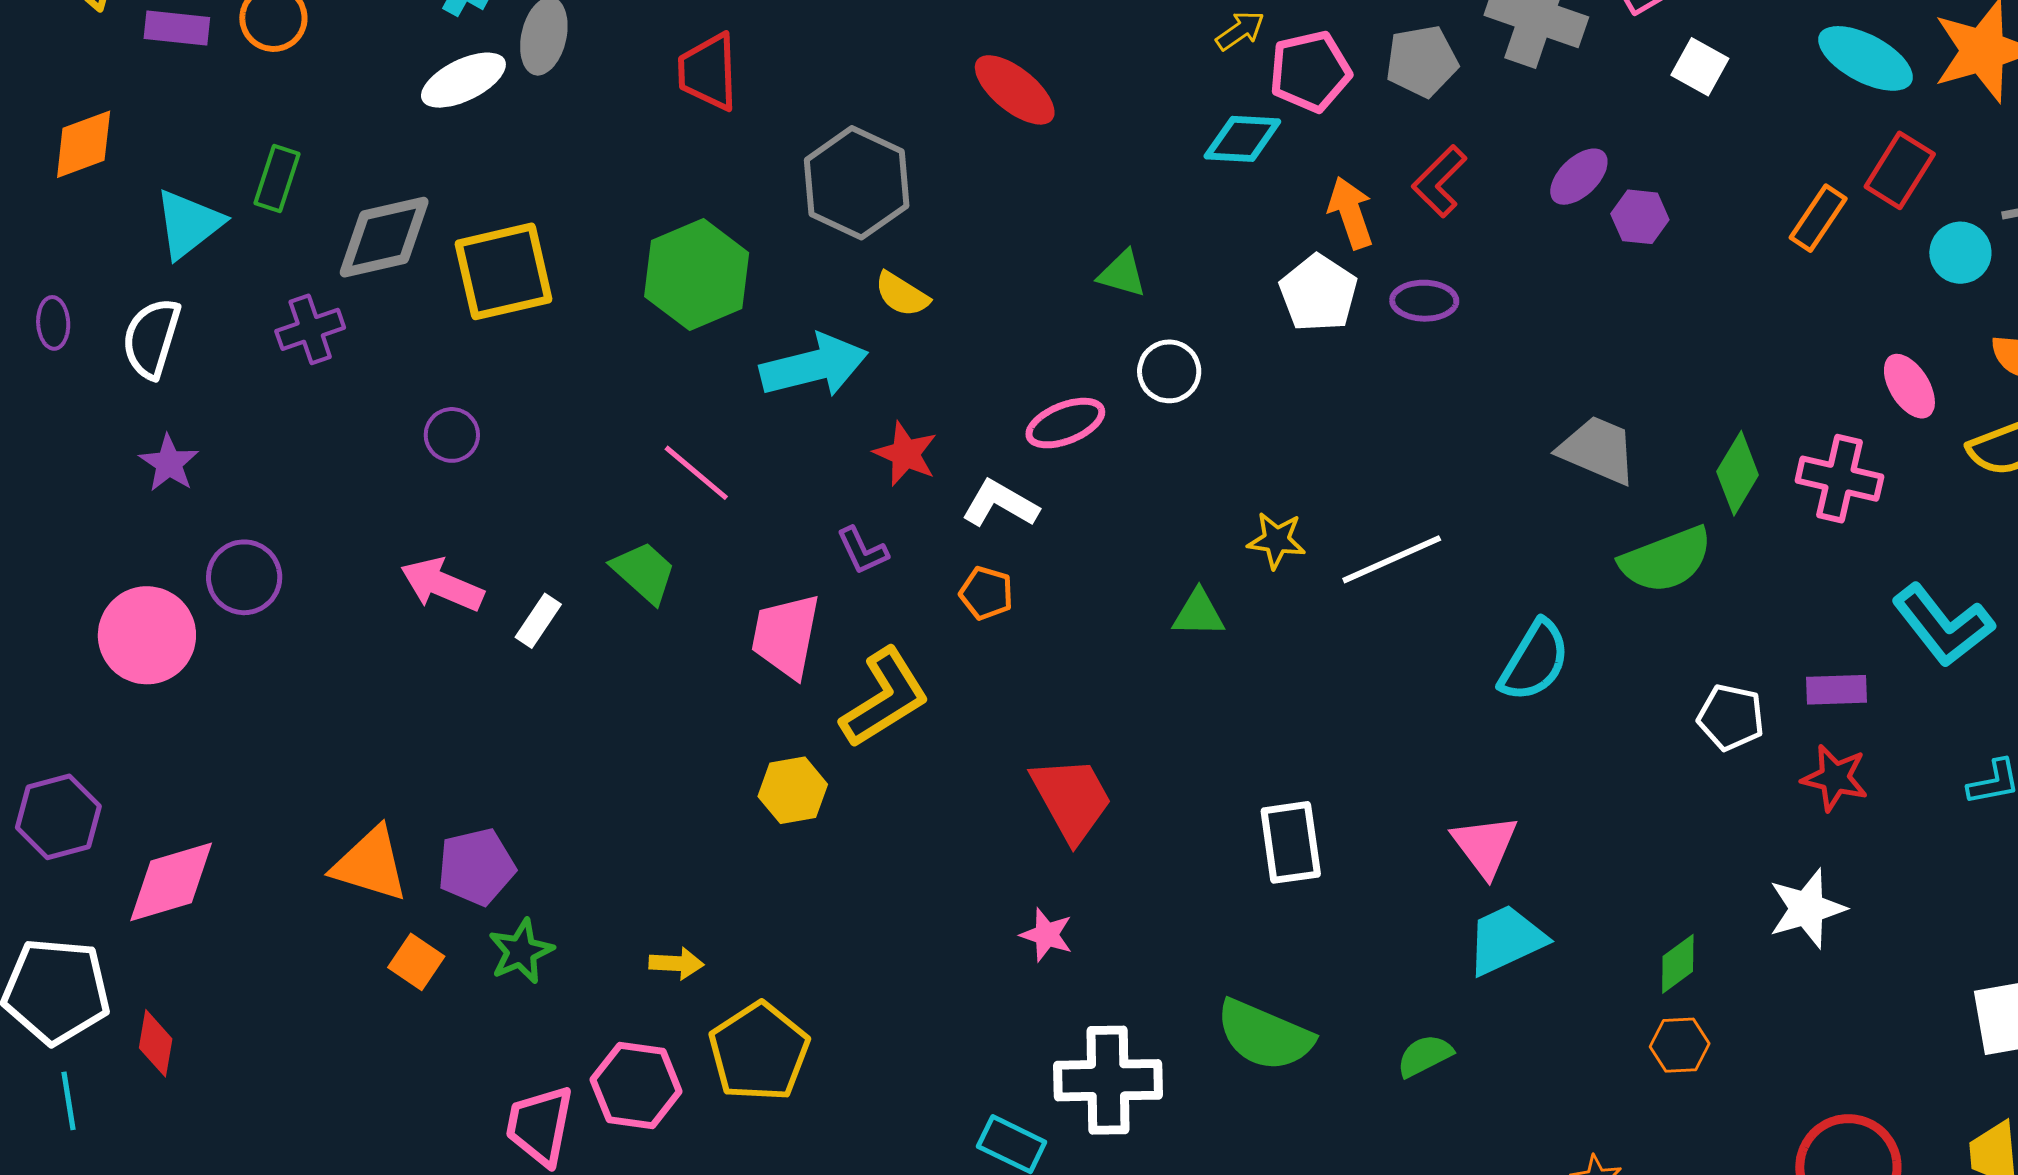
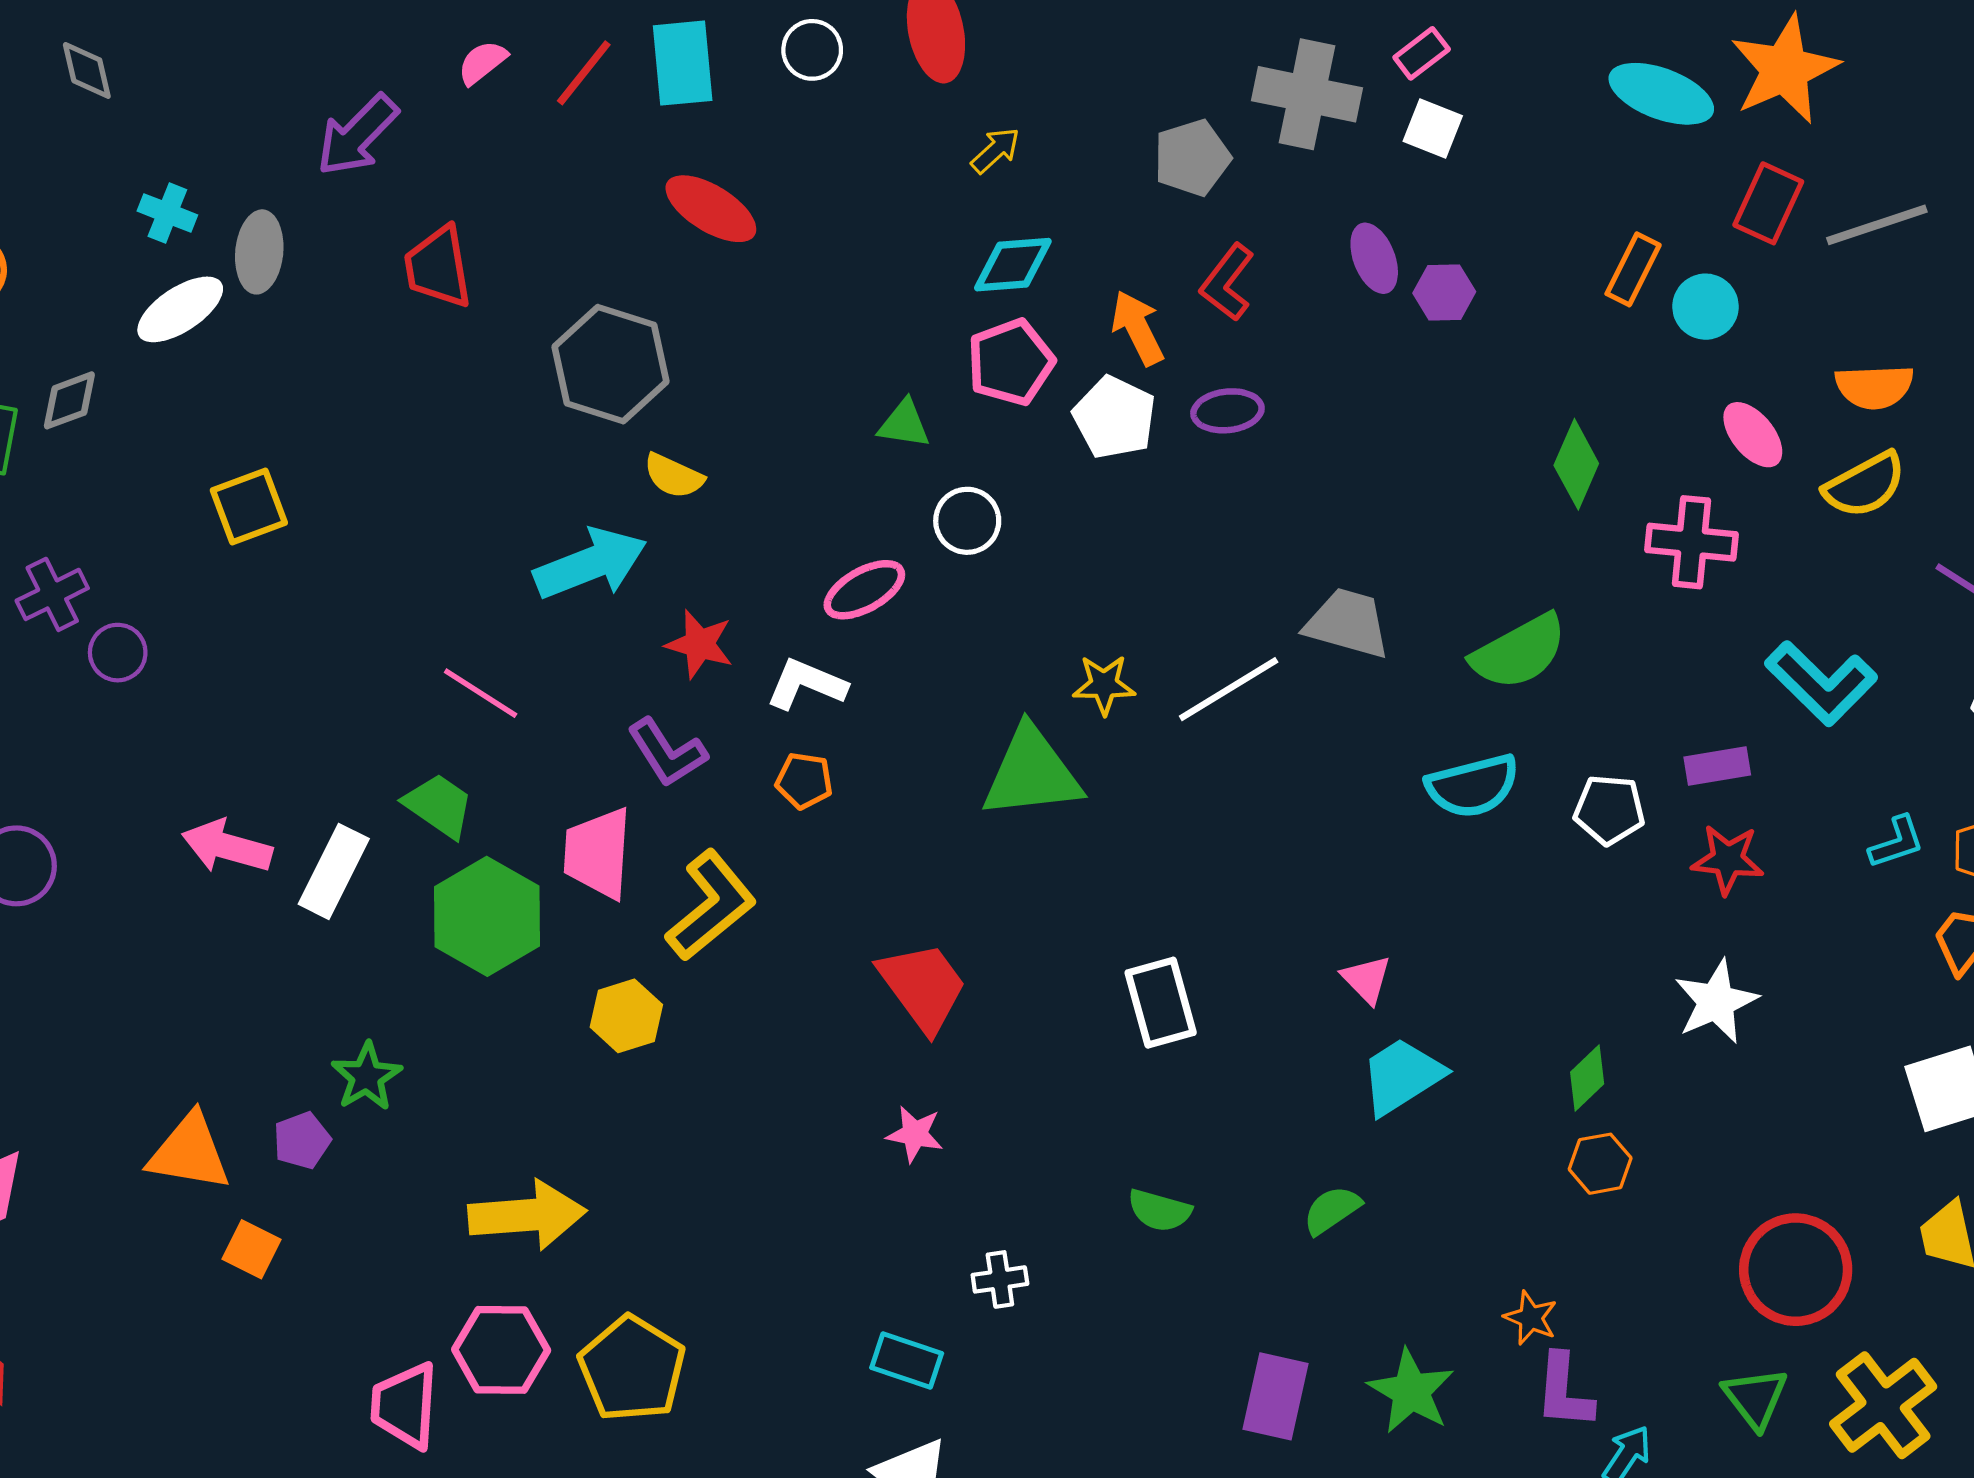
white square: (1700, 67) -> (1433, 128), moved
pink pentagon: (1310, 71) -> (1011, 362), moved
red ellipse: (1015, 90) -> (711, 209), moved
red rectangle: (1900, 170) -> (1768, 203), moved
purple ellipse: (1579, 177) -> (1374, 258), turned -60
gray diamond: (384, 237) -> (69, 400), moved, size x0.6
cyan circle: (1960, 253) -> (1705, 307), moved
yellow square: (503, 271) -> (249, 506), size x0.7
green hexagon: (697, 275) -> (487, 916), moved
purple circle: (452, 435) -> (118, 653), moved
gray trapezoid: (1598, 450) -> (1348, 623), moved
green diamond: (1738, 473) -> (1576, 464), moved
purple L-shape: (862, 551) -> (667, 753), size x1.4
green triangle: (1199, 613) -> (1032, 773), size x1.8
white rectangle: (538, 621) -> (334, 871), size x1.6
cyan semicircle: (1535, 661) -> (1473, 786), moved, turned 52
pink triangle: (1485, 846) -> (1367, 979), size x0.7
purple pentagon: (476, 867) -> (302, 1140), size x0.7
green star: (521, 951) -> (367, 1077), moved
yellow arrow: (677, 963) -> (527, 1215), size x2.0
green semicircle: (1265, 1035) -> (1159, 1210), size x0.6
yellow pentagon: (759, 1052) -> (632, 1369), moved
white cross: (1108, 1080) -> (1000, 1279), size x0.5

